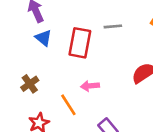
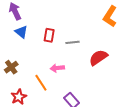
gray line: (113, 26) -> (73, 42), moved
red rectangle: (80, 43) -> (49, 35), size x0.6

